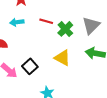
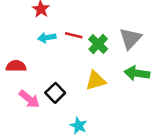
cyan arrow: (17, 22) -> (47, 38), moved
yellow triangle: (62, 58) -> (96, 81), turned -42

